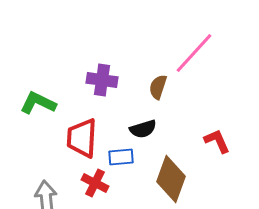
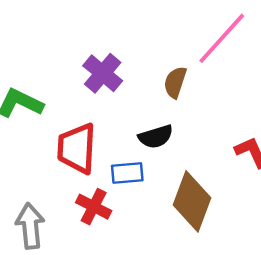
purple cross: (102, 80) -> (103, 73), turned 32

